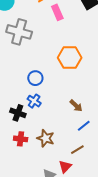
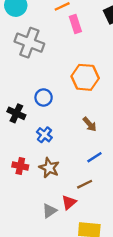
blue cross: (34, 101) -> (44, 135), moved
brown arrow: (76, 106) -> (90, 124), moved
black cross: (18, 113) -> (16, 113), moved

